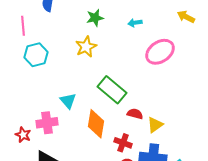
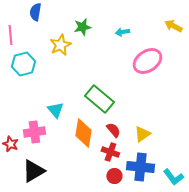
yellow star: (86, 47) -> (60, 45), moved
red semicircle: (135, 114) -> (113, 130), moved, turned 35

